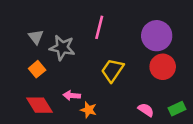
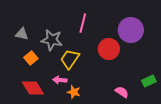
gray triangle: (36, 37) -> (22, 34), moved, turned -40
red circle: (163, 67) -> (109, 49), moved
yellow trapezoid: (112, 70) -> (70, 59), moved
green rectangle: (177, 109) -> (149, 81), moved

